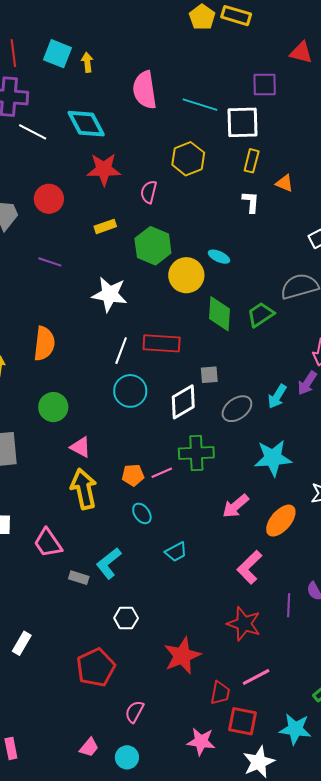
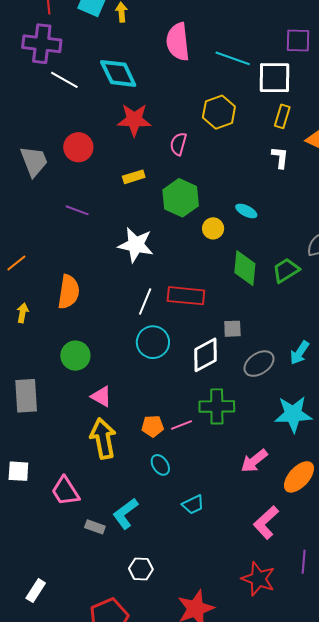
yellow circle: (186, 275) -> (213, 228), size x0.6

